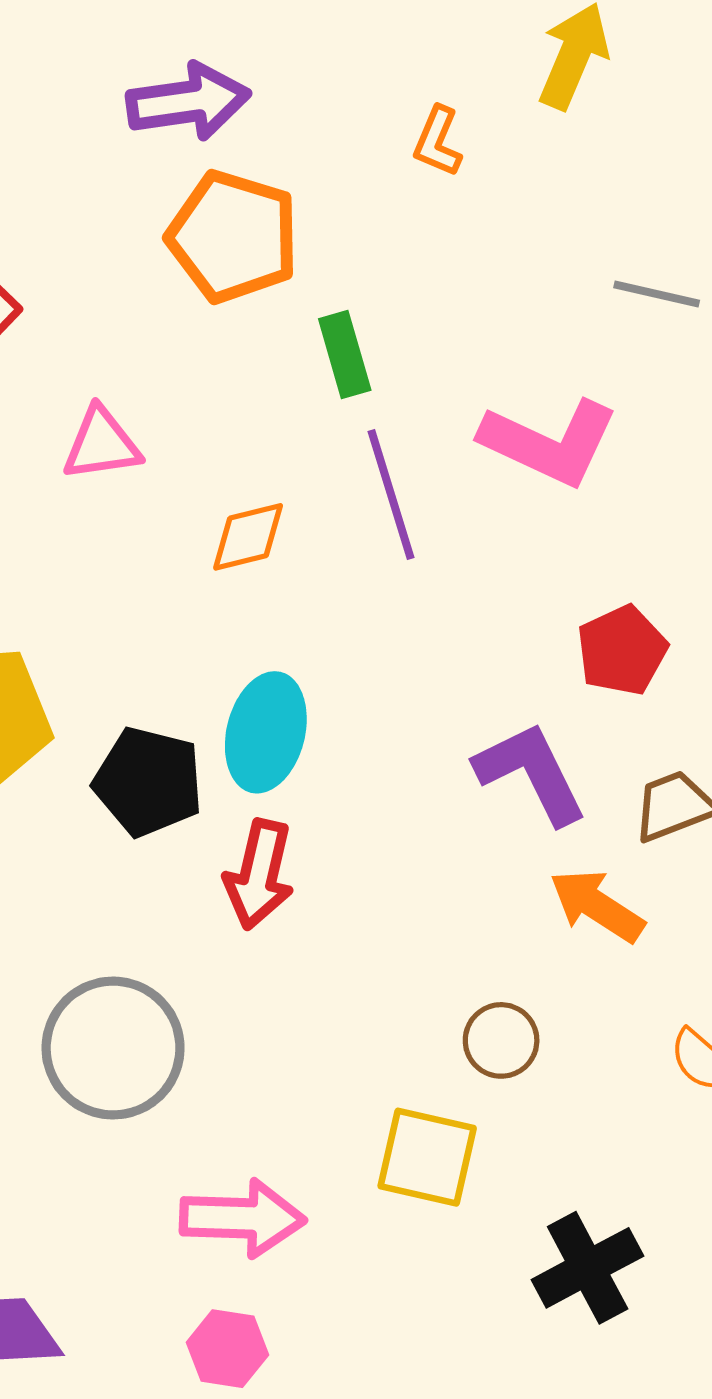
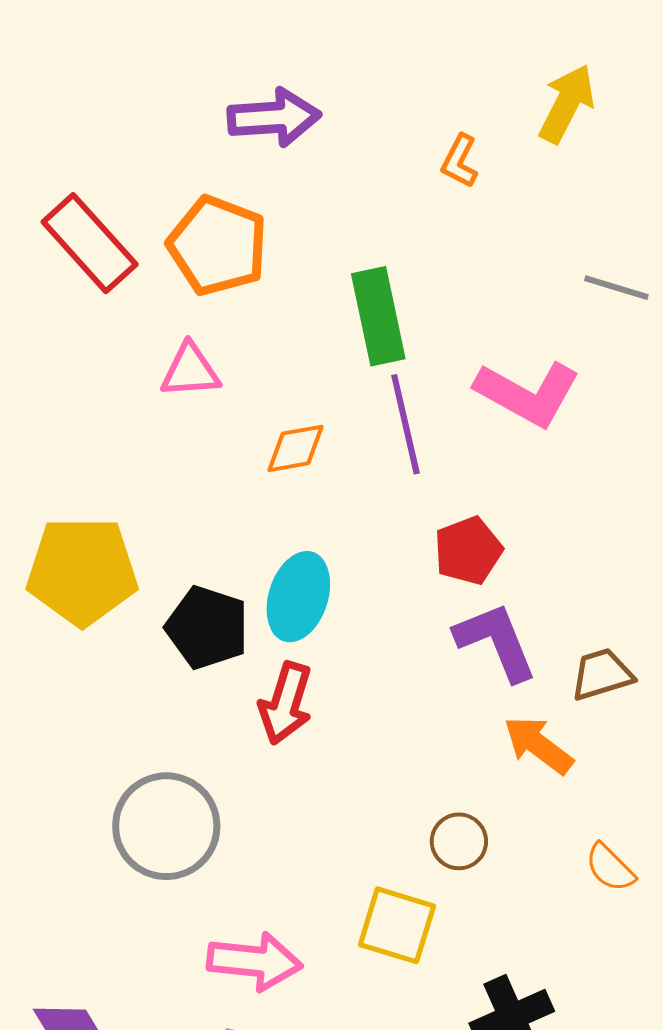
orange pentagon: (233, 237) -> (218, 246), moved
green rectangle: (345, 354) -> (378, 316), size x1.5
red pentagon: (622, 650) -> (468, 551), moved

